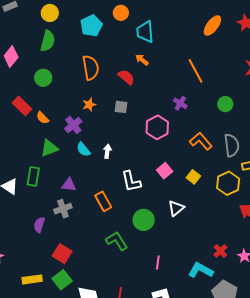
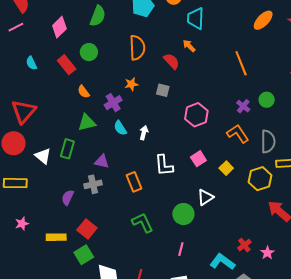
purple cross: (180, 103) -> (243, 106), moved
red rectangle: (22, 106) -> (67, 65), moved
green circle: (144, 220) -> (183, 214), moved
yellow rectangle: (32, 279) -> (56, 237), moved

